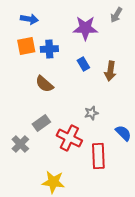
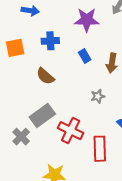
orange square: (26, 46) -> (15, 48), moved
gray star: (91, 113) -> (98, 96), moved
gray rectangle: (41, 123) -> (42, 115), size x1.4

